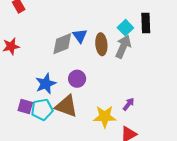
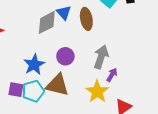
gray arrow: (123, 47) -> (101, 57), moved
purple arrow: (129, 104) -> (112, 75), moved
yellow star: (105, 117) -> (97, 92), turned -30

